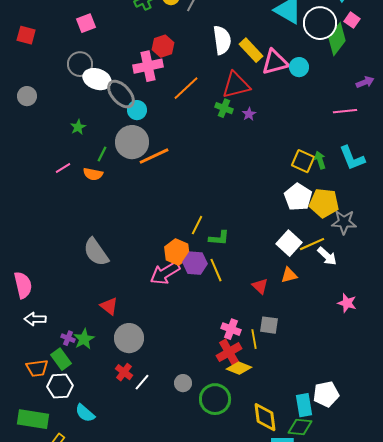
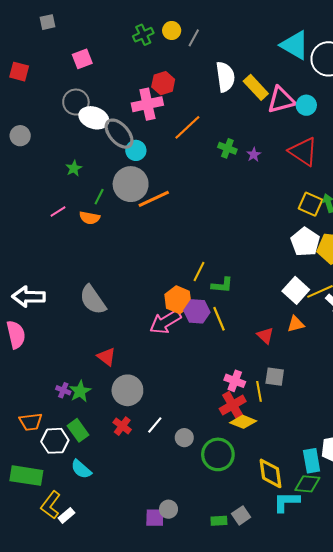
red triangle: (236, 85) -> (303, 151), moved, turned 48
white arrow: (35, 319) -> (29, 297), moved, size x1.4
green rectangle: (61, 359) -> (78, 430), moved
white line: (142, 382) -> (155, 425), moved

